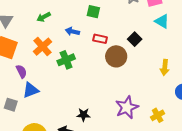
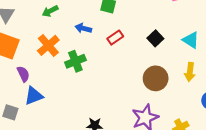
cyan triangle: (162, 21) -> (191, 40), moved
red rectangle: (100, 39) -> (115, 38), turned -48
brown circle: (116, 56) -> (156, 78), moved

